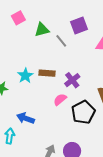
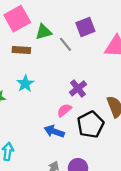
pink square: (18, 18) -> (17, 19), size x1.6
brown rectangle: (47, 73) -> (21, 50), moved
blue arrow: (26, 118) -> (54, 131), moved

